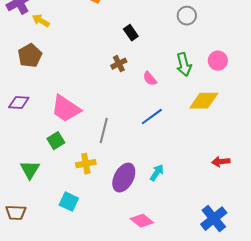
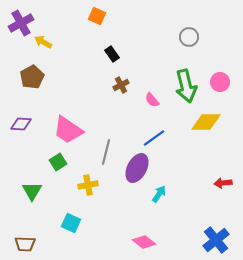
black rectangle: (131, 33) -> (112, 54), moved
green arrow: (184, 65) -> (186, 86), size x1.4
purple ellipse: (124, 178) -> (137, 168), moved
brown trapezoid: (16, 213) -> (25, 244), moved

